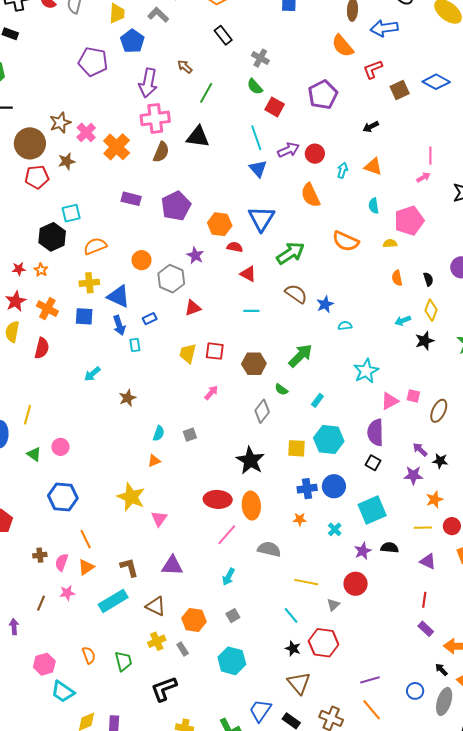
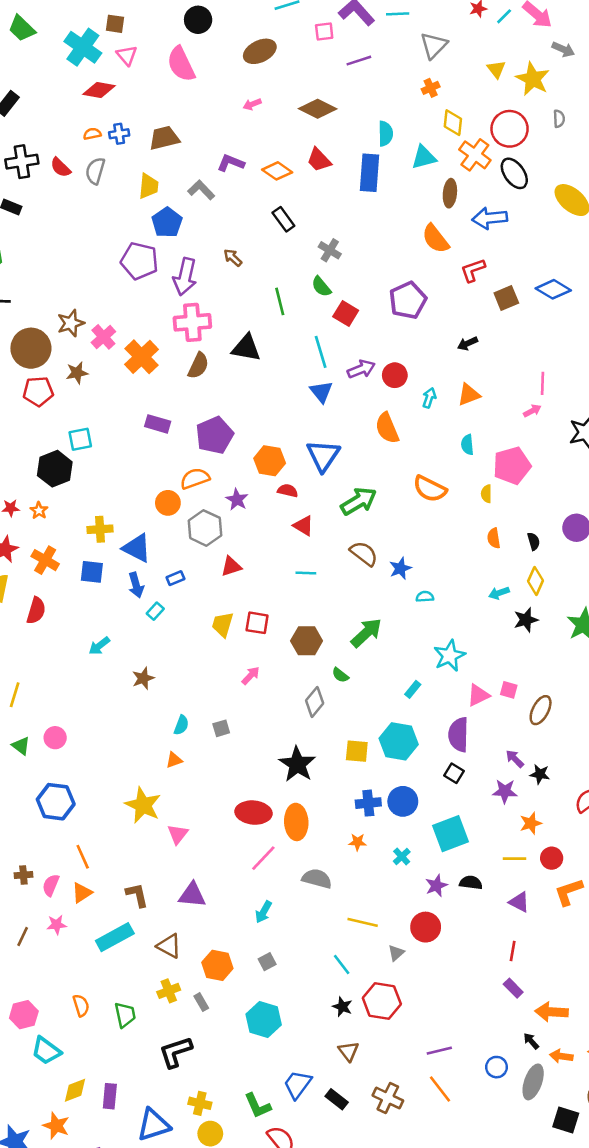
purple pentagon: (93, 62) -> (139, 261), moved
green line: (206, 93) -> (280, 301), moved, turned -45
orange triangle: (373, 167) -> (469, 395), turned -42
yellow semicircle: (390, 243) -> (486, 494), turned -88
orange semicircle: (95, 246) -> (195, 478), moved
cyan rectangle: (135, 345) -> (155, 611), turned 48
cyan rectangle: (317, 400) -> (413, 689), moved
brown triangle: (299, 683) -> (348, 1051), size x0.7

